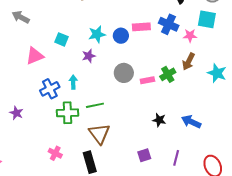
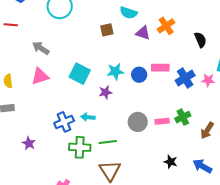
blue cross: (169, 24) -> (185, 78), moved, turned 30
cyan square: (62, 39) -> (80, 74), size x1.5
pink triangle: (35, 56) -> (40, 76), moved
brown arrow: (189, 61) -> (207, 130), moved
gray circle: (124, 73) -> (138, 122), moved
cyan arrow: (73, 82) -> (88, 117), turned -88

